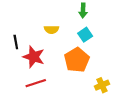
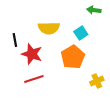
green arrow: (83, 11) -> (94, 10), moved, turned 96
yellow semicircle: (52, 29) -> (49, 28), size x1.5

